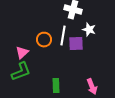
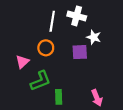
white line: (63, 36) -> (52, 21), moved
green L-shape: (21, 72) -> (40, 81), moved

